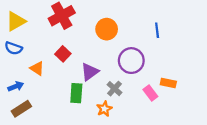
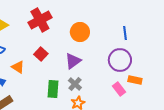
purple circle: (131, 61) -> (120, 60), moved
purple triangle: (90, 72) -> (73, 61), moved
gray cross: (114, 89) -> (75, 84), moved

